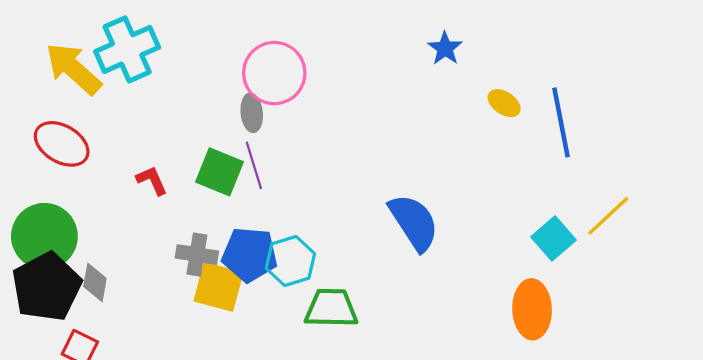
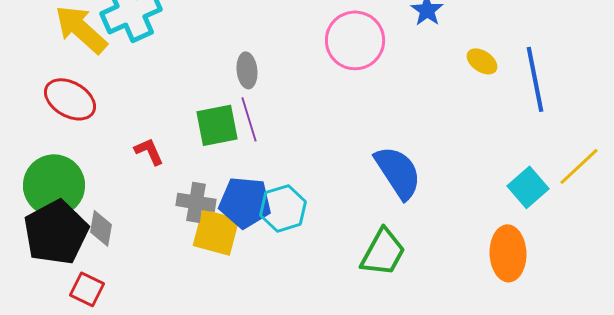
pink circle: (274, 73) -> (355, 40), moved
green square: (219, 172) -> (217, 125), turned -33
red L-shape: (152, 180) -> (149, 151), moved
green trapezoid: (331, 308) -> (383, 252), moved, turned 118

